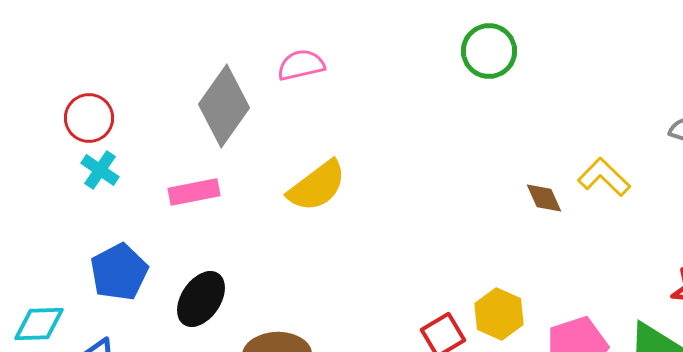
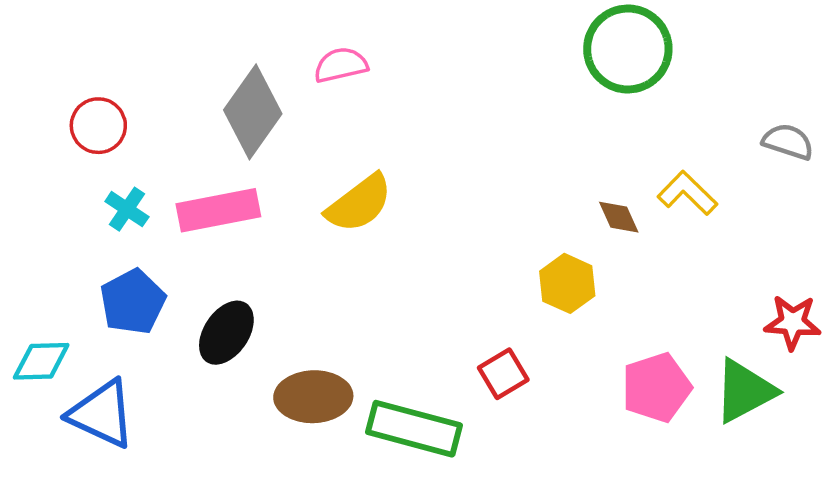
green circle: (489, 51) -> (628, 49), moved, size x1.4
cyan cross: (100, 170) -> (127, 209), moved
pink rectangle: (194, 192) -> (218, 210), size x1.4
yellow hexagon: (499, 314) -> (567, 283), moved

